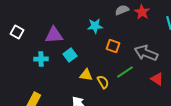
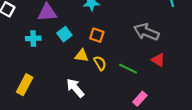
orange square: (113, 46) -> (97, 35), moved
green line: (125, 72) -> (128, 69), moved, turned 60

